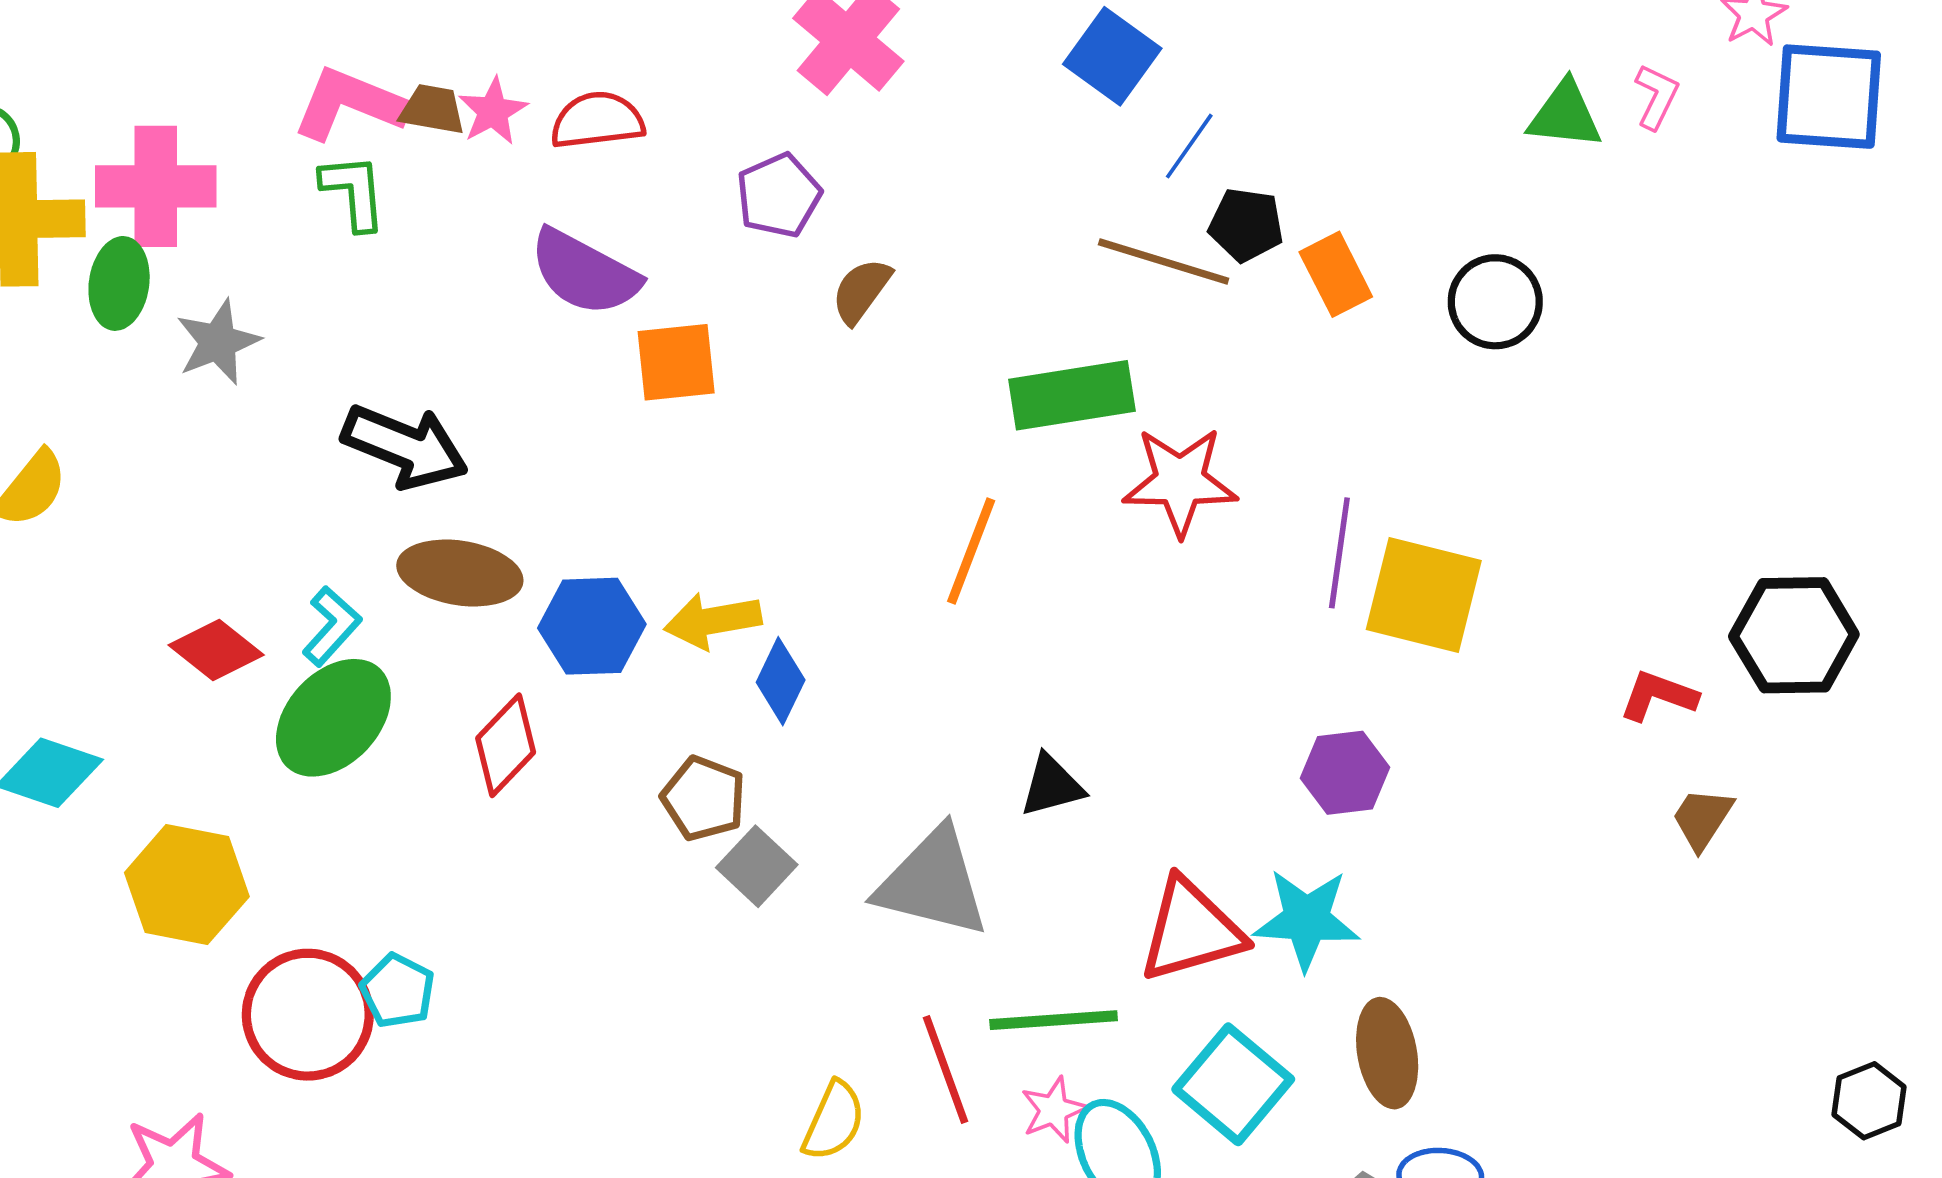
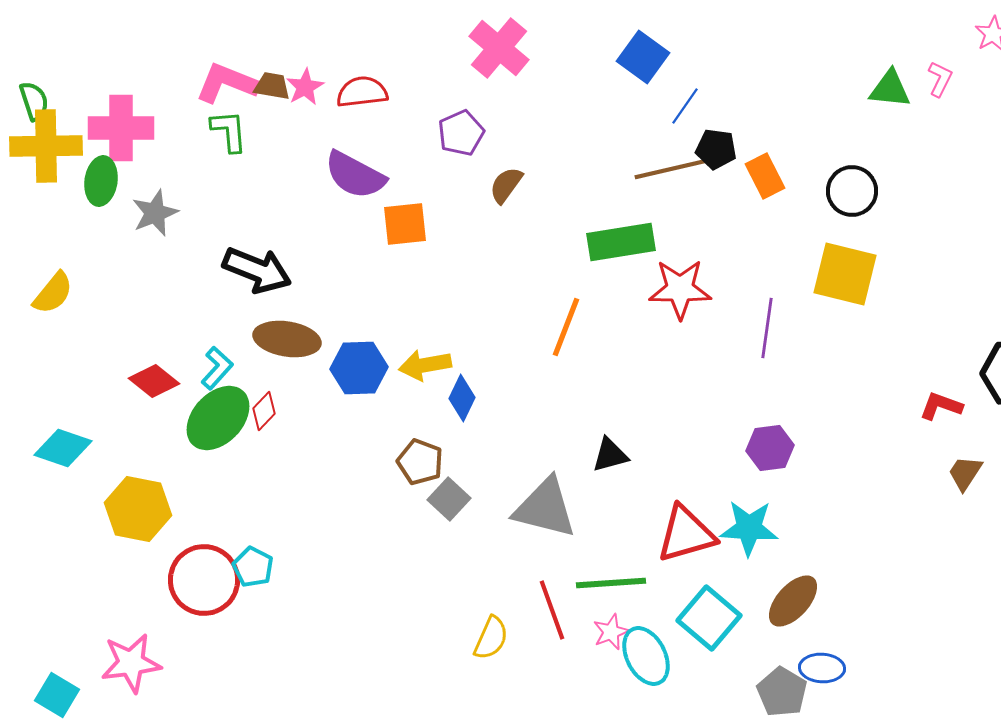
brown line: (1164, 261) -> (671, 169), turned -30
yellow square: (1424, 595) -> (845, 274), moved
red diamond: (506, 745) -> (264, 411), moved, size x0.7
brown ellipse: (1387, 1053) -> (793, 601), turned 52

